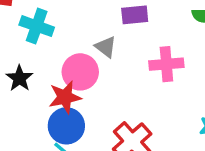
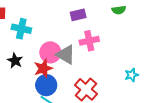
gray triangle: (106, 47) -> (66, 55), moved, size x1.5
pink cross: (166, 64) -> (89, 41), moved

